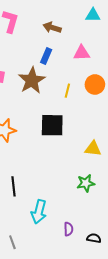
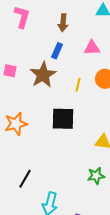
brown arrow: (52, 27) -> (63, 23), turned -102
black line: (13, 186) -> (25, 179), turned 36

